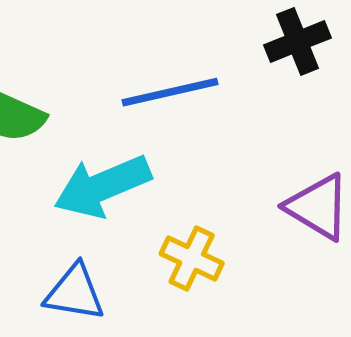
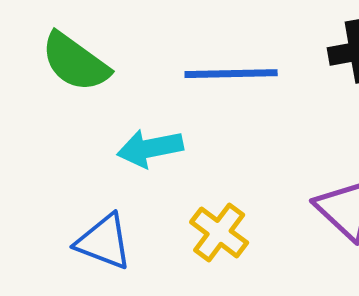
cyan arrow: (102, 186) -> (150, 148), size x0.7

